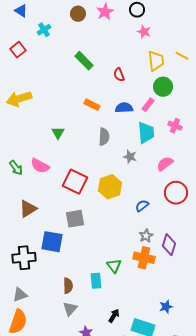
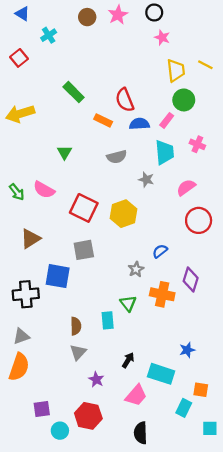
green rectangle: (84, 61) -> (74, 92), moved
red semicircle: (119, 75) -> (125, 100), moved, size x1.5
gray semicircle: (104, 137) -> (117, 157), turned 72
blue semicircle: (142, 206) -> (160, 251), moved
gray star: (146, 236) -> (136, 269), moved

